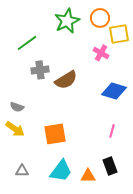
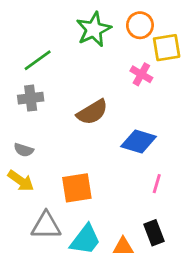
gray cross: (40, 70) -> (31, 98), moved
blue diamond: (114, 91) -> (139, 142), moved
gray triangle: (22, 171) -> (46, 226), moved, size x1.6

